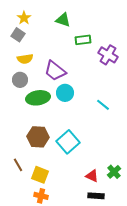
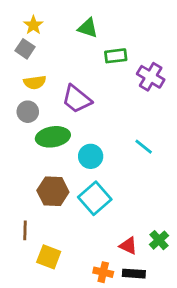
cyan circle: (65, 93) -> (91, 156), moved
brown line: (18, 165) -> (25, 230), turned 32
yellow square: (40, 175) -> (49, 257), moved
orange cross: (41, 196) -> (103, 272), moved

